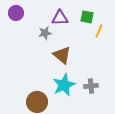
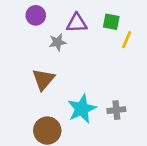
purple circle: (16, 13) -> (36, 15), moved
brown triangle: (62, 55) -> (43, 79), moved, turned 30

